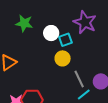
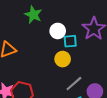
gray line: (79, 79) -> (74, 84), turned 60

